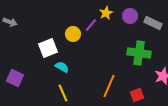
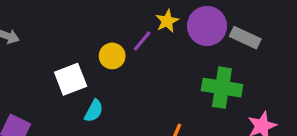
purple circle: (130, 16) -> (207, 26), size x1.5
cyan semicircle: (62, 67) -> (94, 111), turned 88

